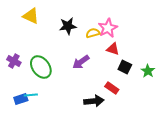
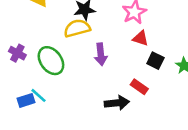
yellow semicircle: (93, 33) -> (77, 28), moved, size x1.5
purple arrow: (81, 62) -> (101, 54), turned -60
cyan line: (31, 95) -> (39, 95), turned 48

